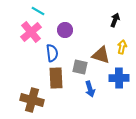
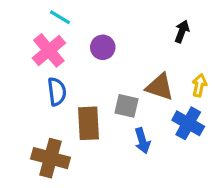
yellow arrow: (122, 47) -> (199, 85), moved
blue semicircle: (52, 53) -> (57, 92), moved
blue cross: (119, 78) -> (188, 123), turned 30

